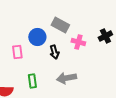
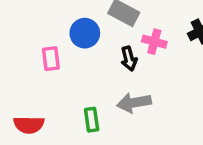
black arrow: (54, 52) -> (129, 59), moved
green rectangle: (32, 81) -> (92, 120), moved

